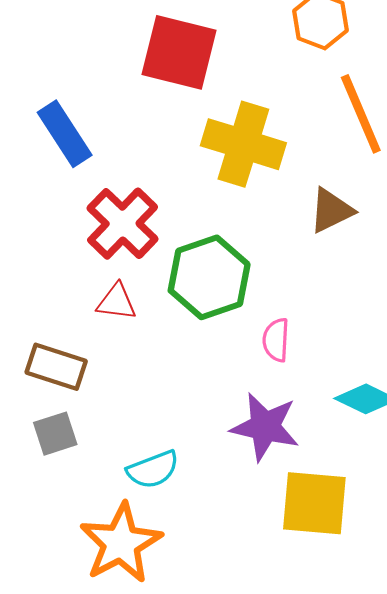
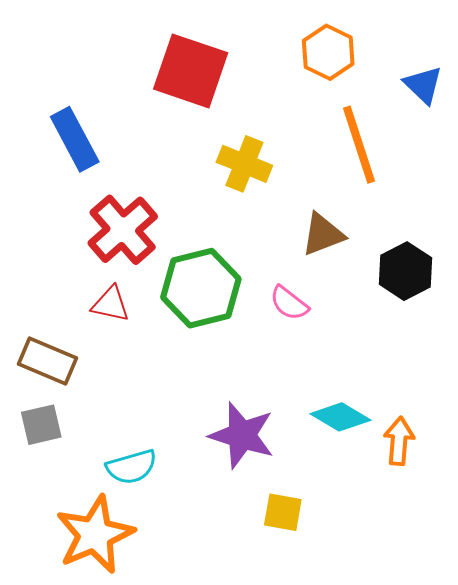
yellow cross: (243, 144) -> (244, 164), size x0.7
pink semicircle: (276, 340) -> (289, 303), moved, turned -60
yellow square: (314, 503) -> (283, 512), size x0.6

